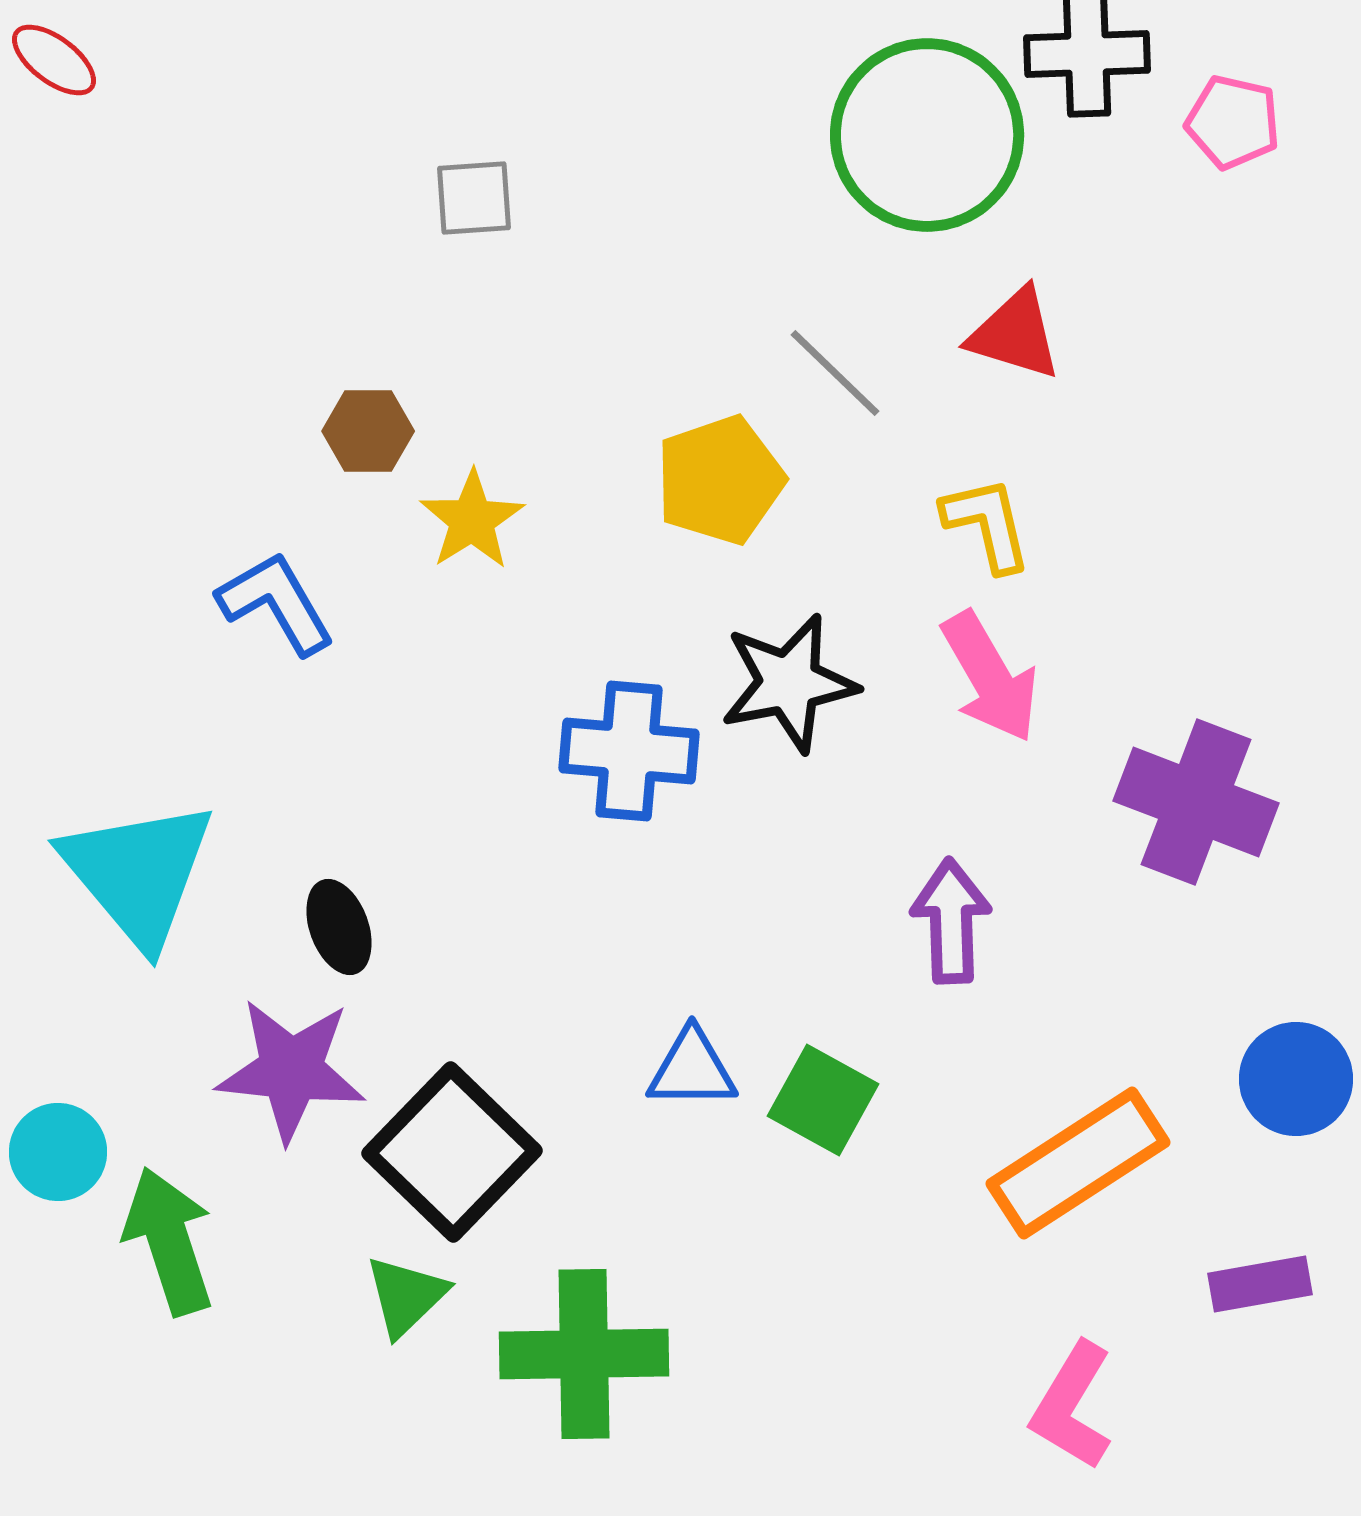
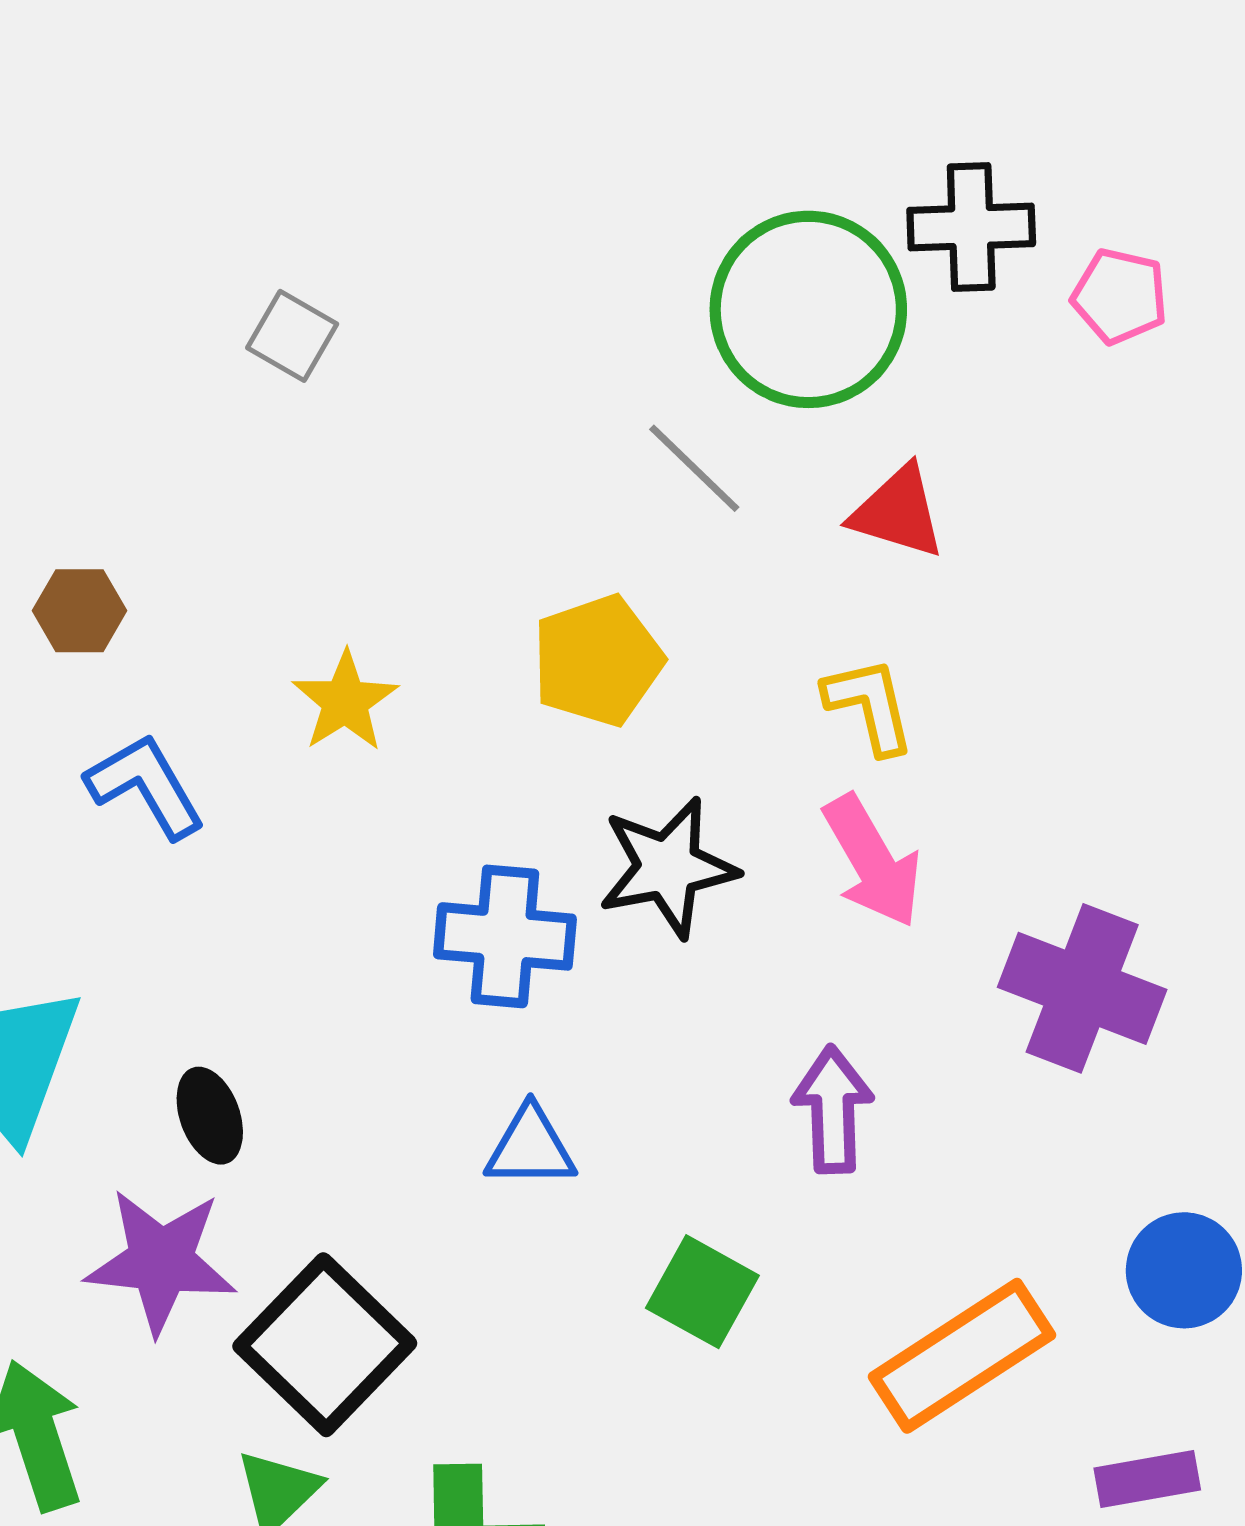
gray square: (474, 198) -> (292, 336), moved, turned 34
gray line: (835, 373) -> (694, 468), moved
brown hexagon: (368, 431) -> (79, 611), moved
blue triangle: (692, 1069) -> (530, 1147), moved

